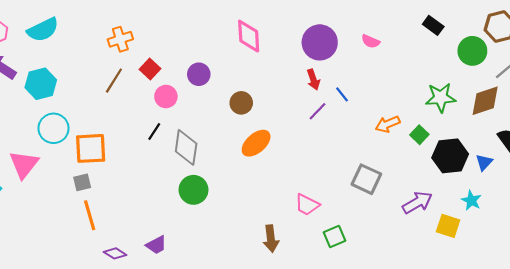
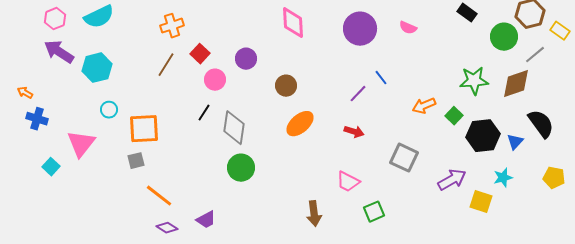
red arrow: (313, 80) -> (354, 132), moved, turned -54
cyan circle: (54, 128) -> (109, 110), size x0.6
cyan star: (471, 200) -> (503, 178), turned 30
orange line: (90, 215) -> (159, 196), moved, turned -36

